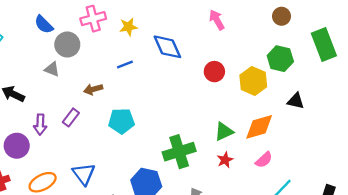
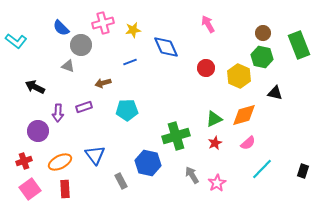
brown circle: (282, 16) -> (263, 33), moved
purple rectangle: (71, 117) -> (84, 107), turned 35

